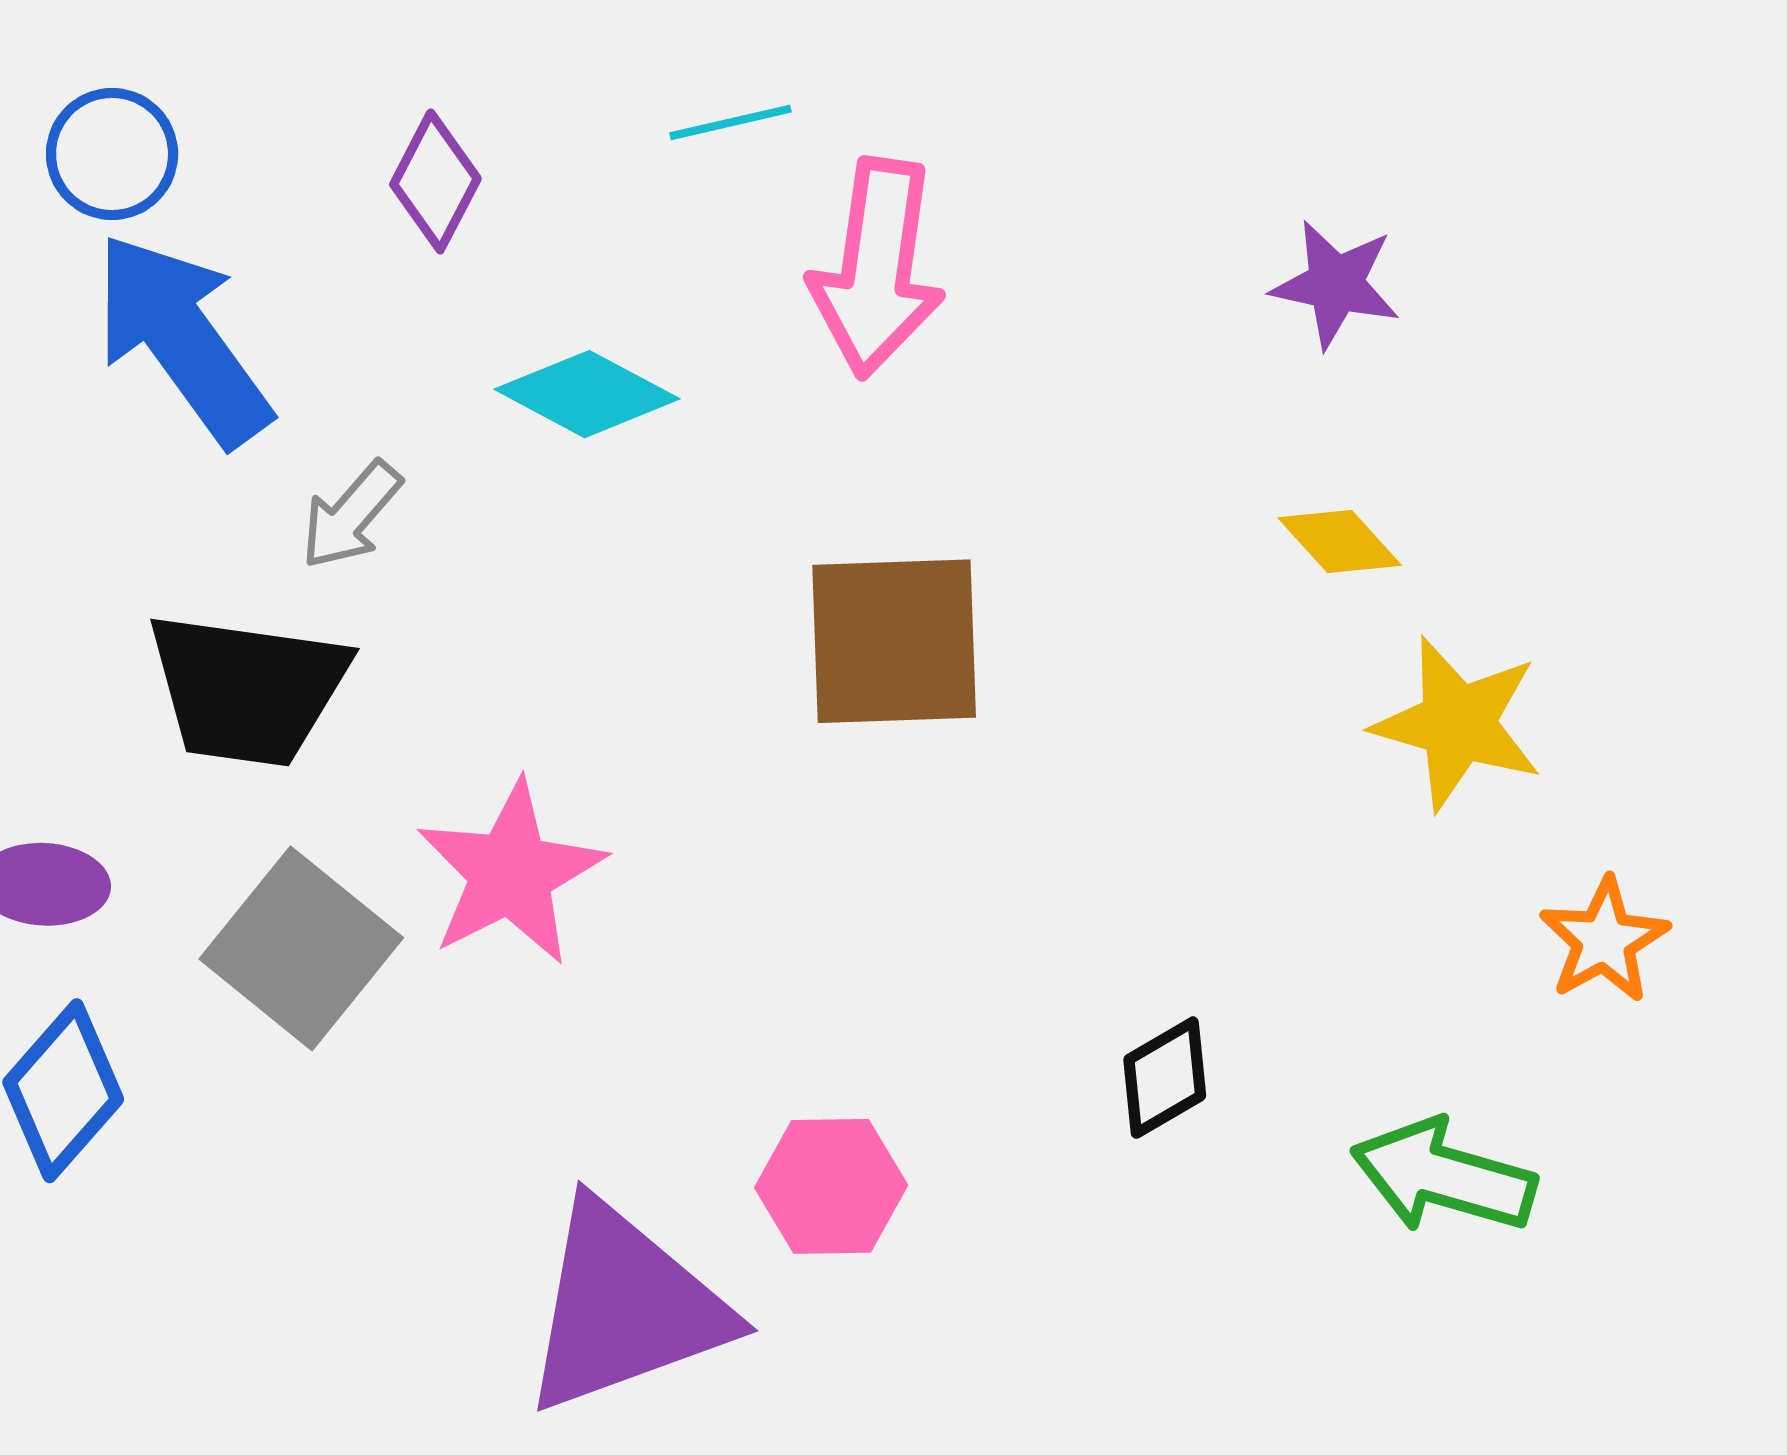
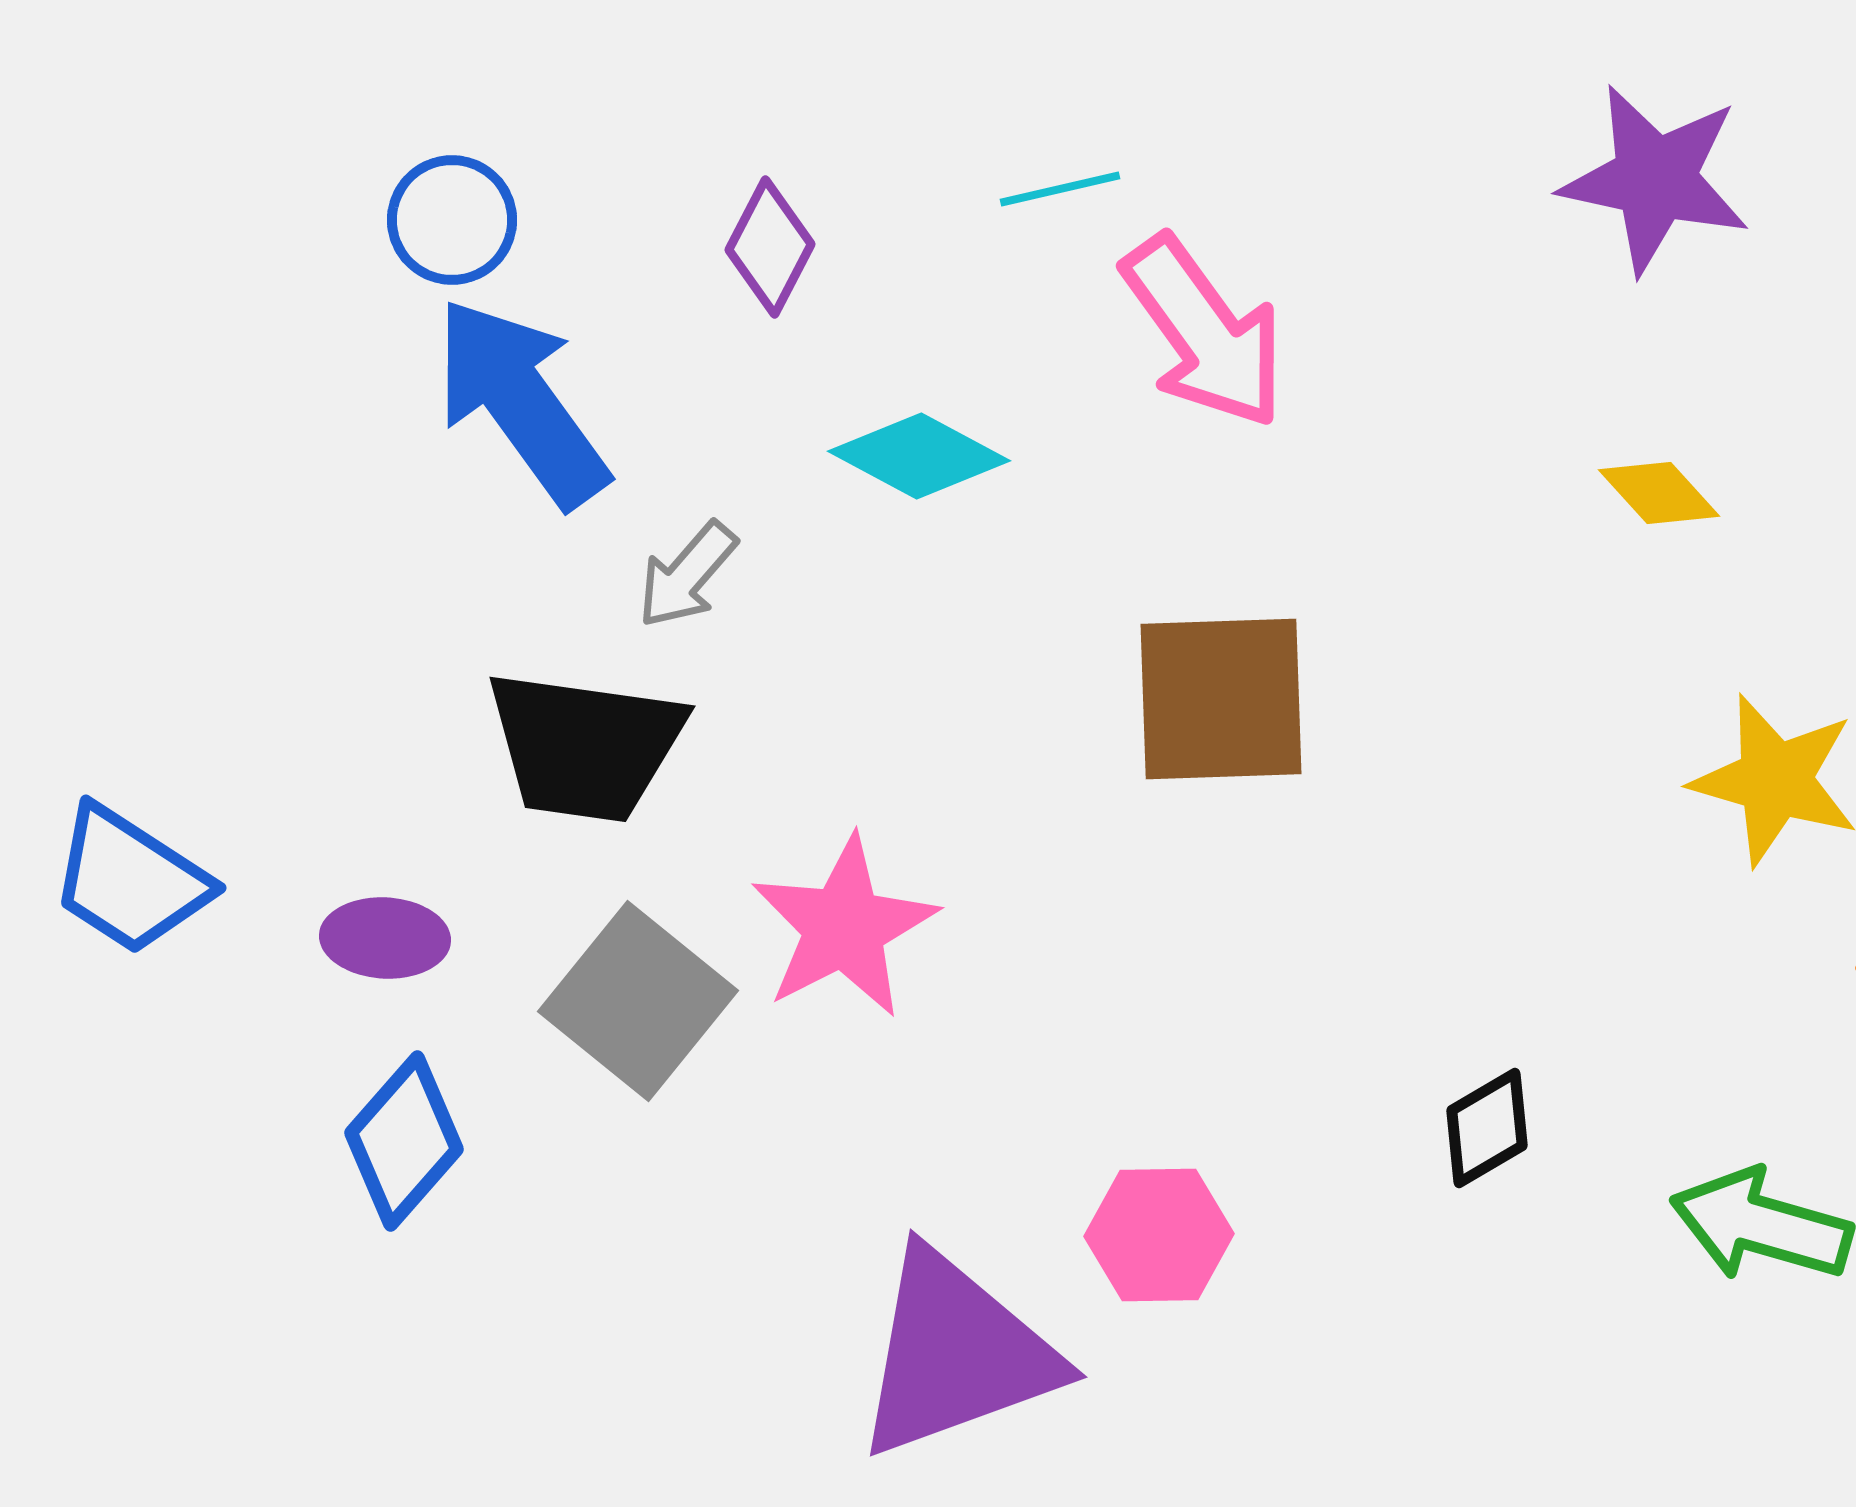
pink arrow: (877, 268) -> (1204, 332), turned -44
purple star: (1336, 284) -> (1655, 179), moved, size x1.5
yellow diamond: (1340, 542) -> (1659, 493), moved

